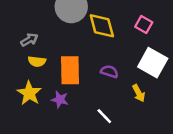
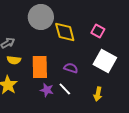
yellow arrow: (139, 93) -> (98, 94), moved, turned 40
purple star: (60, 100) -> (47, 90), moved
white line: (104, 116) -> (65, 89), moved

